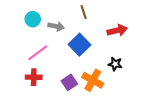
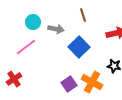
pink line: (38, 53) -> (26, 47), moved
red cross: (34, 77) -> (14, 79), moved, turned -35

